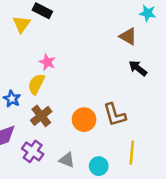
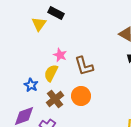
brown L-shape: (115, 115) -> (84, 66), moved
orange circle: (84, 120) -> (81, 96), moved

